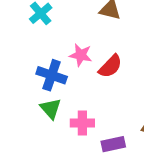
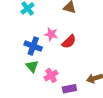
pink cross: (82, 123) -> (51, 75), turned -32

